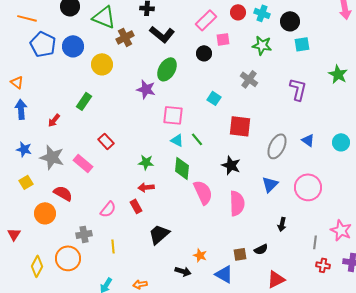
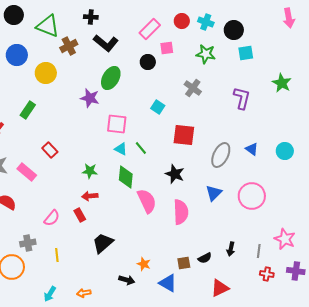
black arrow: (282, 224) -> (231, 249), moved

